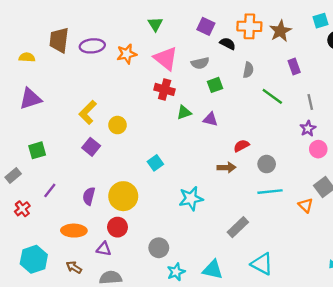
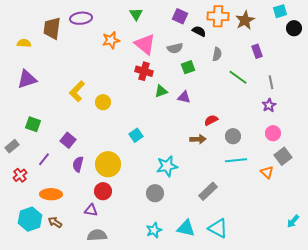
purple ellipse: (92, 46) -> (81, 18), moved
purple square: (91, 147) -> (68, 140), moved
pink circle: (318, 149) -> (273, 133), moved
green square: (37, 150) -> (33, 124), turned 35
orange ellipse: (74, 231) -> (51, 194), moved
gray circle: (159, 248) -> (155, 193), moved
cyan triangle: (262, 264) -> (218, 228), moved
brown arrow: (74, 267) -> (55, 222), moved

